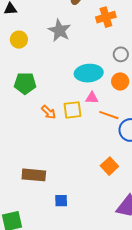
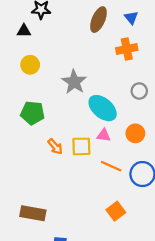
gray star: (59, 30) -> (74, 82), moved
cyan ellipse: (89, 73) -> (103, 108), turned 40
orange circle: (120, 81) -> (135, 133), moved
orange line: (109, 115) -> (111, 166), moved

